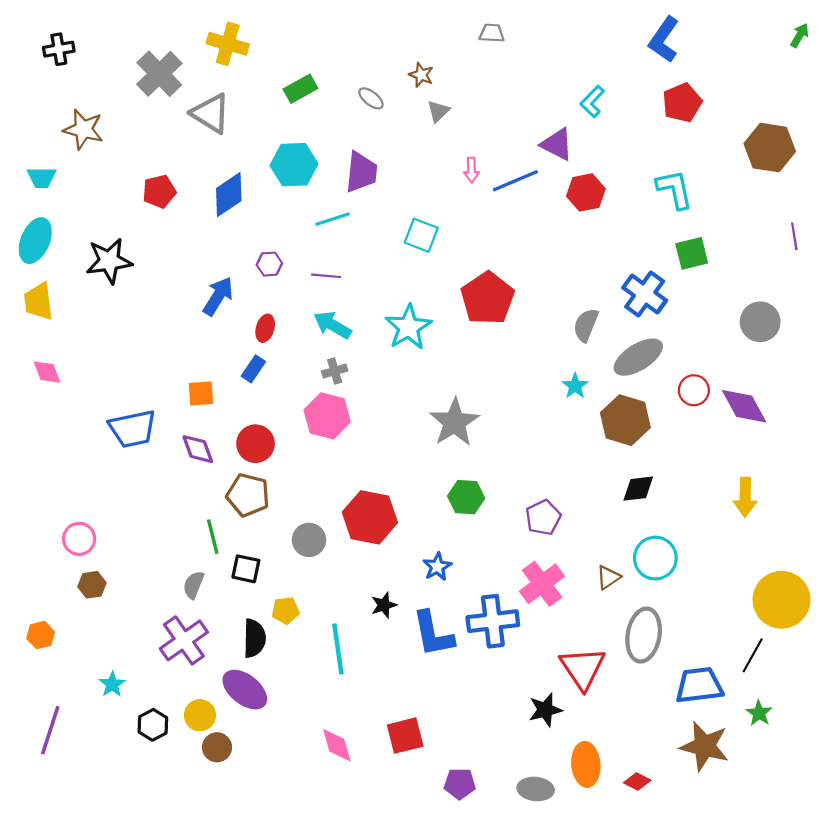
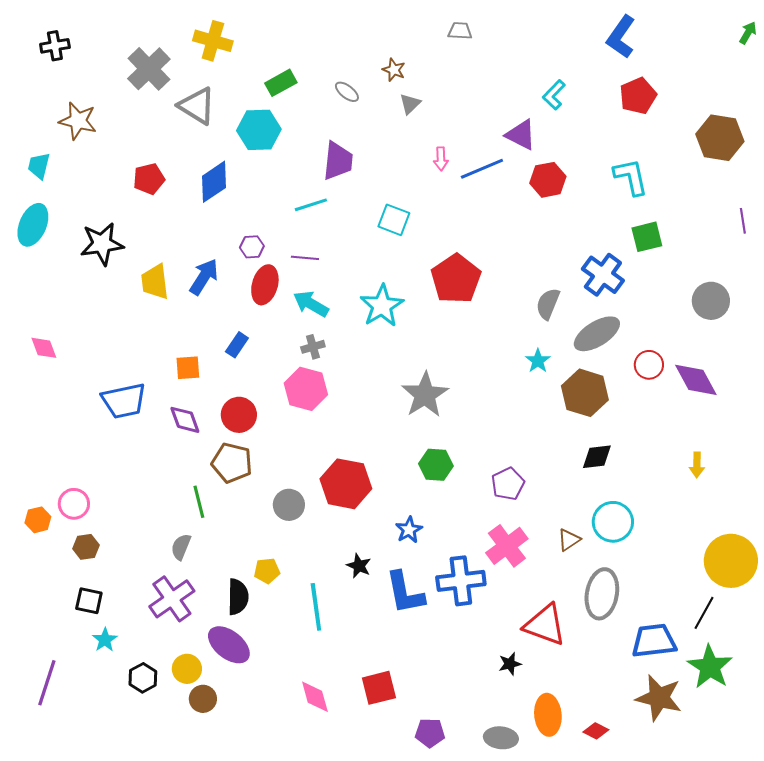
cyan hexagon: (294, 165) -> (259, 130), moved
cyan trapezoid: (42, 177) -> (39, 166), turned 104
yellow trapezoid: (38, 301) -> (155, 282), moved
red ellipse: (265, 328) -> (265, 285), moved, size x1.5
yellow arrow: (745, 497) -> (697, 465), size x0.7
black square: (246, 569) -> (89, 601), moved
black star: (384, 605) -> (359, 566), turned -30
orange hexagon: (41, 635) -> (38, 520), moved
red triangle: (583, 668) -> (545, 625), turned -36
black star: (545, 710) -> (510, 664), size x0.7
green star: (759, 713) -> (710, 667), size x1.8

